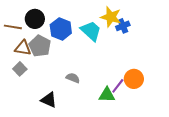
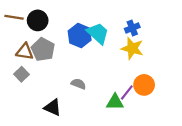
yellow star: (111, 17) -> (132, 48), moved
brown line: (13, 27) -> (14, 17), moved
blue hexagon: (61, 29) -> (80, 35), moved

